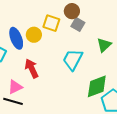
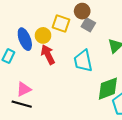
cyan trapezoid: (73, 60) -> (83, 61), turned -40
red arrow: (32, 68) -> (48, 55), moved

